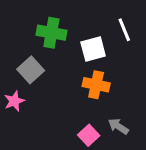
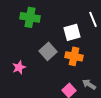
green cross: (51, 33) -> (30, 17), moved
gray square: (31, 70) -> (48, 51), moved

